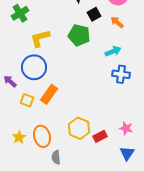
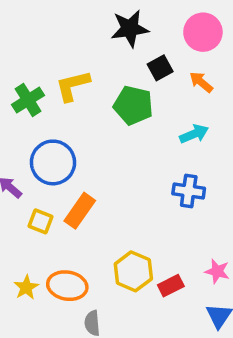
green cross: (20, 13) -> (28, 100), moved
yellow L-shape: (40, 38) -> (73, 86), moved
blue cross: (121, 74) -> (189, 191), moved
orange ellipse: (42, 136) -> (67, 286), turned -65

